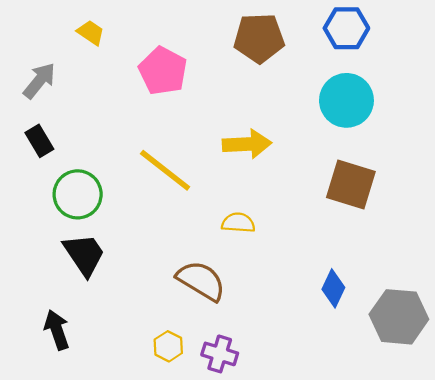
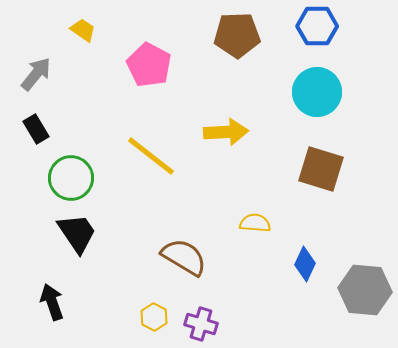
yellow semicircle: (238, 223) -> (255, 223), moved

